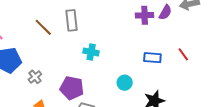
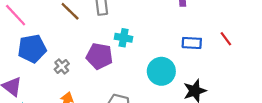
cyan circle: (125, 83) -> (161, 71), size x1.6
purple pentagon: (72, 88) -> (99, 56), moved

